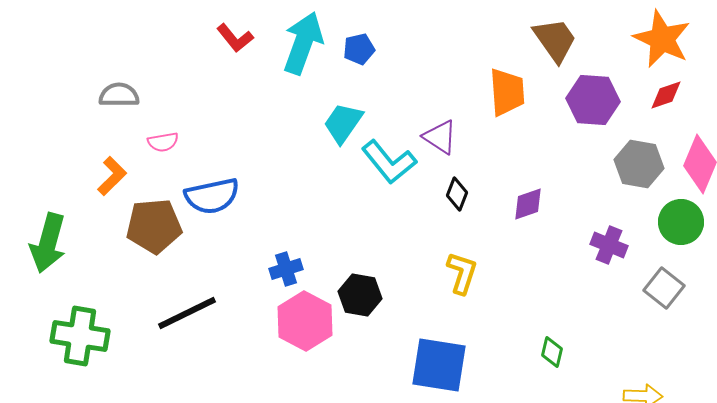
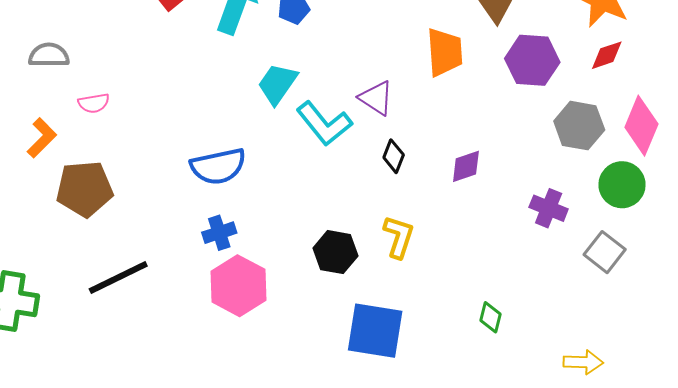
blue semicircle: (212, 196) -> (218, 166), moved
black hexagon: (360, 295) -> (335, 252), moved

